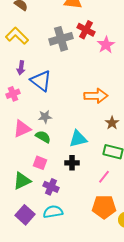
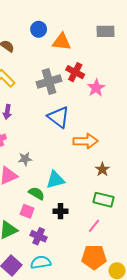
blue triangle: (41, 81) -> (58, 117), moved
gray star: (45, 117) -> (25, 159), moved
green semicircle: (43, 137) -> (37, 193), moved
cyan triangle: (78, 139) -> (55, 180), moved

